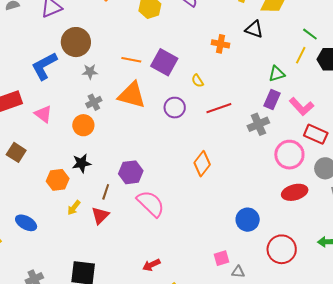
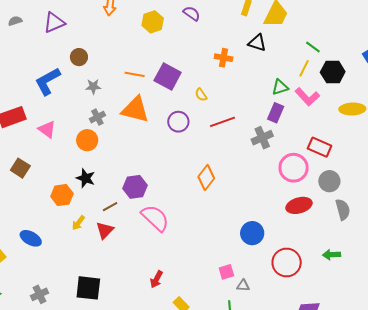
brown circle: (76, 42) -> (79, 57), size x0.6
pink L-shape: (301, 107) -> (307, 97), moved
black star: (81, 163) -> (86, 178), turned 30
brown line: (106, 192) -> (110, 207), turned 42
red arrow: (151, 265) -> (156, 279), turned -36

